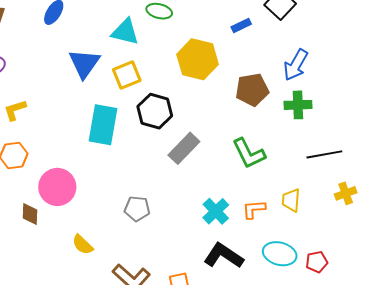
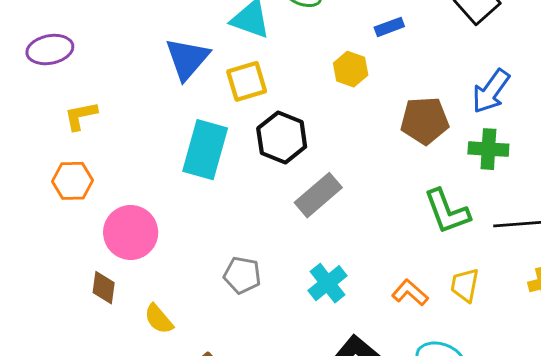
blue rectangle: (241, 26) -> (389, 27), moved
yellow hexagon: (198, 59) -> (351, 69), size x0.6
green L-shape: (249, 153) -> (447, 211), moved
orange L-shape: (254, 209) -> (410, 293), turned 40
cyan cross: (216, 211) -> (328, 283), moved
brown diamond: (30, 214) -> (104, 288), moved

